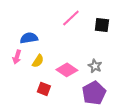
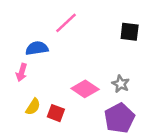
pink line: (71, 18) -> (66, 23), moved
yellow semicircle: (38, 61) -> (33, 107), moved

